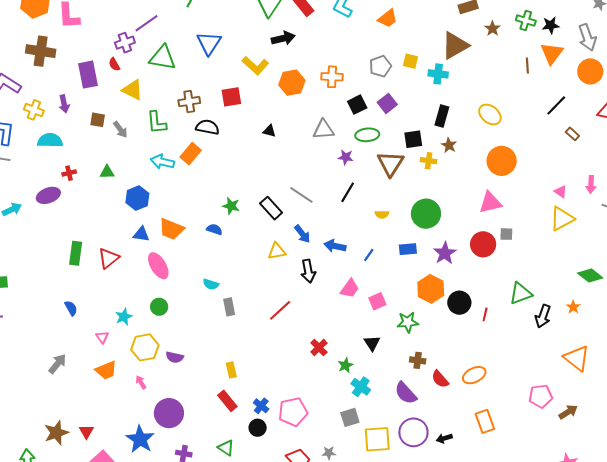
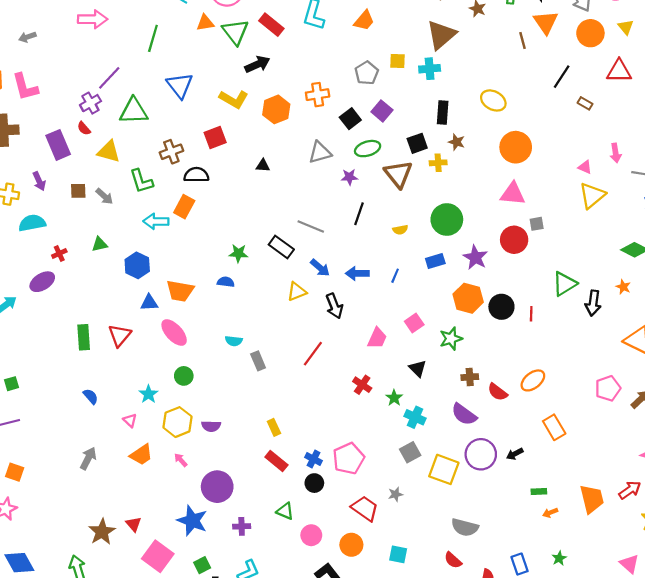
pink triangle: (490, 203) -> (513, 194), turned 30
pink trapezoid: (350, 288) -> (377, 338), moved
yellow square: (377, 439) -> (444, 469), turned 36

